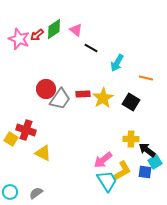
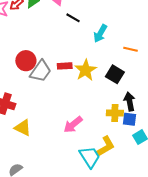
black arrow: (147, 150) -> (130, 102), moved, turned 42
pink arrow: (103, 160) -> (73, 125), moved
blue square: (145, 172) -> (130, 119), moved

